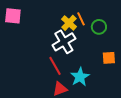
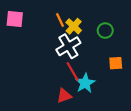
orange line: (81, 19) -> (60, 20), moved
red line: (55, 66) -> (73, 72), moved

